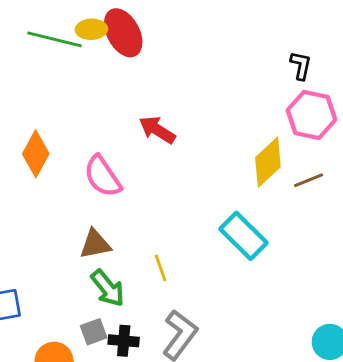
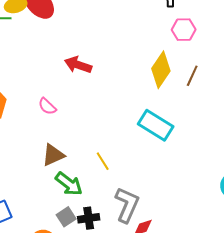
pink hexagon: (311, 115) -> (184, 30), size x0.7
pink semicircle: (103, 176) -> (47, 106), size x0.6
brown line: (309, 180) -> (192, 76), turned -30

